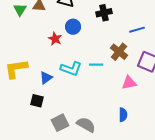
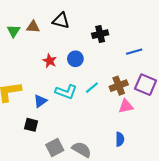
blue circle: (73, 27) -> (75, 59), moved
brown cross: (119, 52) -> (119, 86), moved, turned 30
cyan line: (96, 65) -> (92, 88), turned -40

